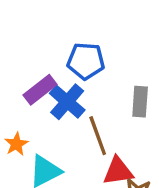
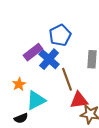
blue pentagon: (86, 61) -> (60, 35), turned -30

